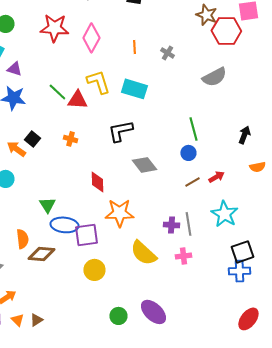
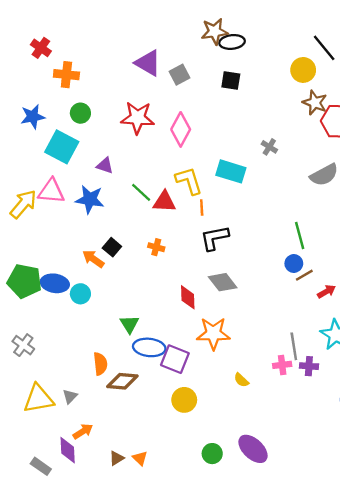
orange line: (134, 47) -> (202, 208), moved
purple triangle: (14, 69) -> (105, 166), moved
cyan rectangle: (134, 89) -> (231, 171), moved
gray diamond: (144, 165) -> (223, 282), moved
brown line: (192, 182) -> (304, 275), moved
purple cross: (171, 225) -> (309, 366), moved
purple square: (86, 235) -> (175, 359), turned 30
yellow semicircle: (143, 253) -> (241, 380), size x0.5
pink cross: (183, 256) -> (282, 365), moved
orange triangle: (17, 320) -> (140, 458), moved

